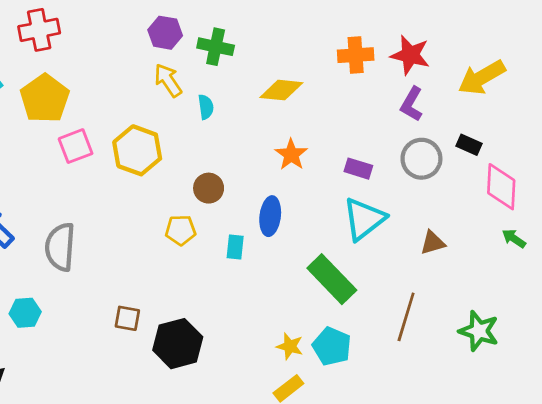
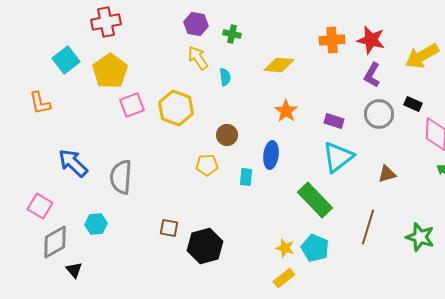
green cross: (216, 47) -> (232, 34), size x0.7

